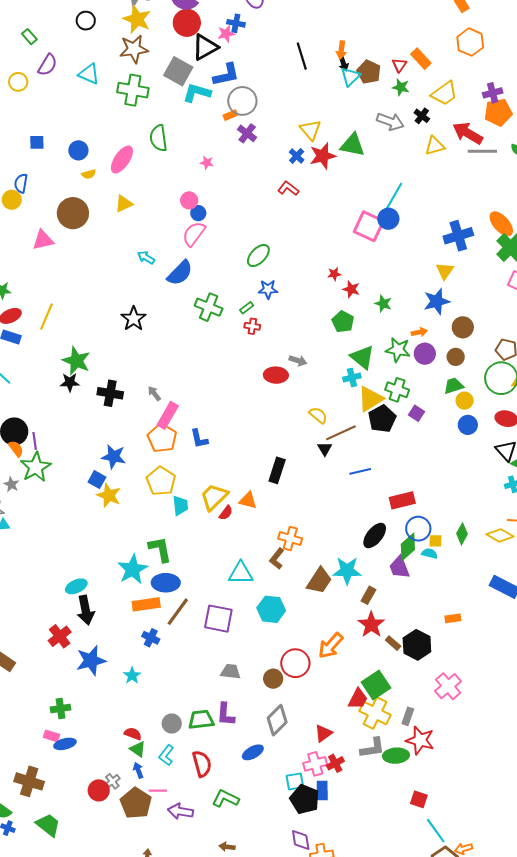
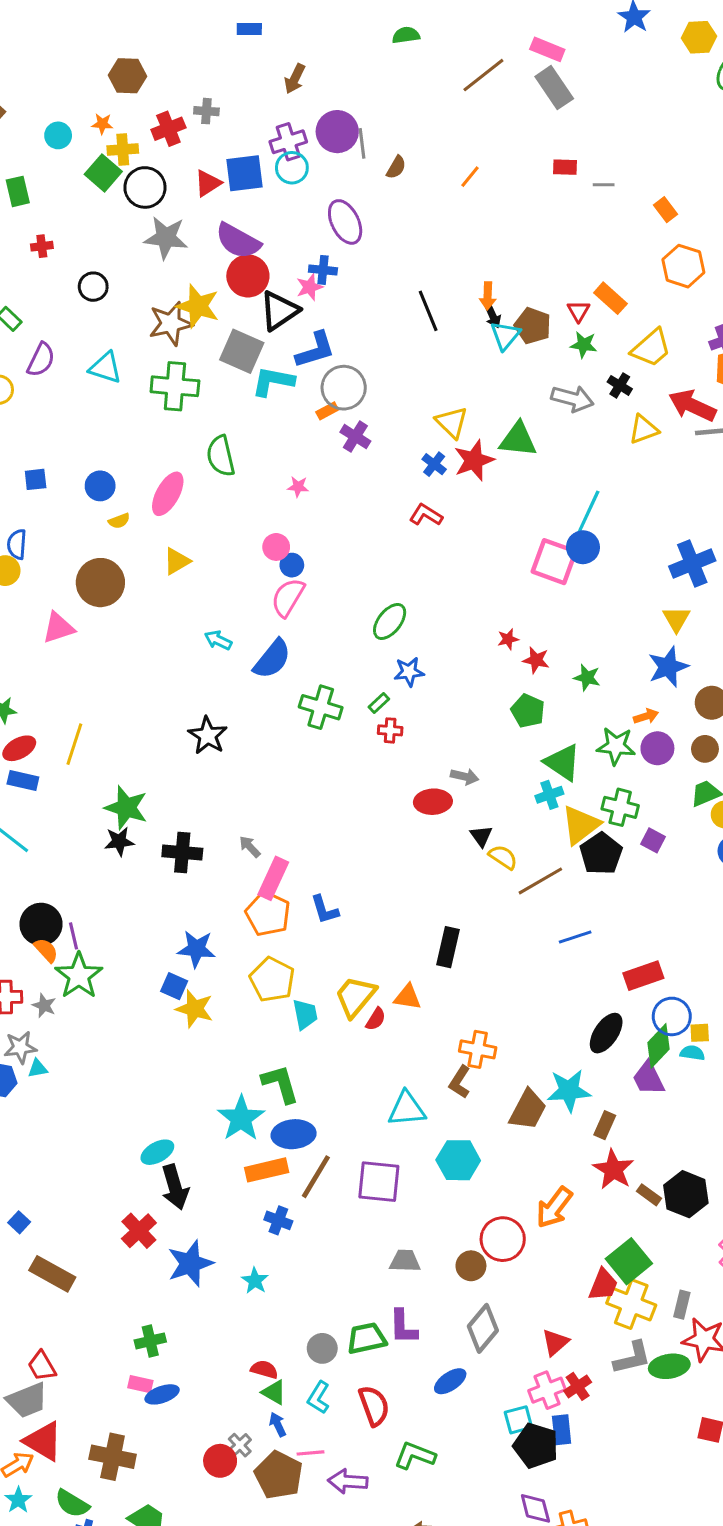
yellow star: (137, 19) -> (198, 306), moved
black triangle: (325, 449) -> (481, 836), moved

